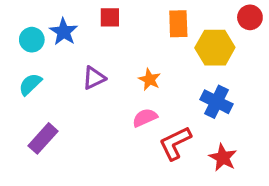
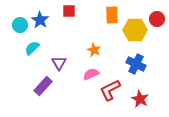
red circle: (250, 17) -> (157, 19), moved
purple triangle: (94, 78) -> (59, 63), moved, turned -35
cyan semicircle: (30, 84) -> (32, 48), moved
purple rectangle: (43, 138) -> (43, 86), moved

